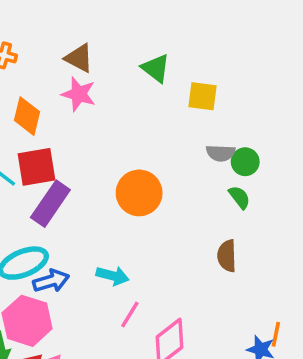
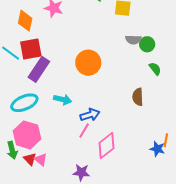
green semicircle: (239, 197) -> (155, 69), moved
cyan arrow: (112, 276) -> (63, 99), moved
blue arrow: (51, 281) -> (90, 115), moved

